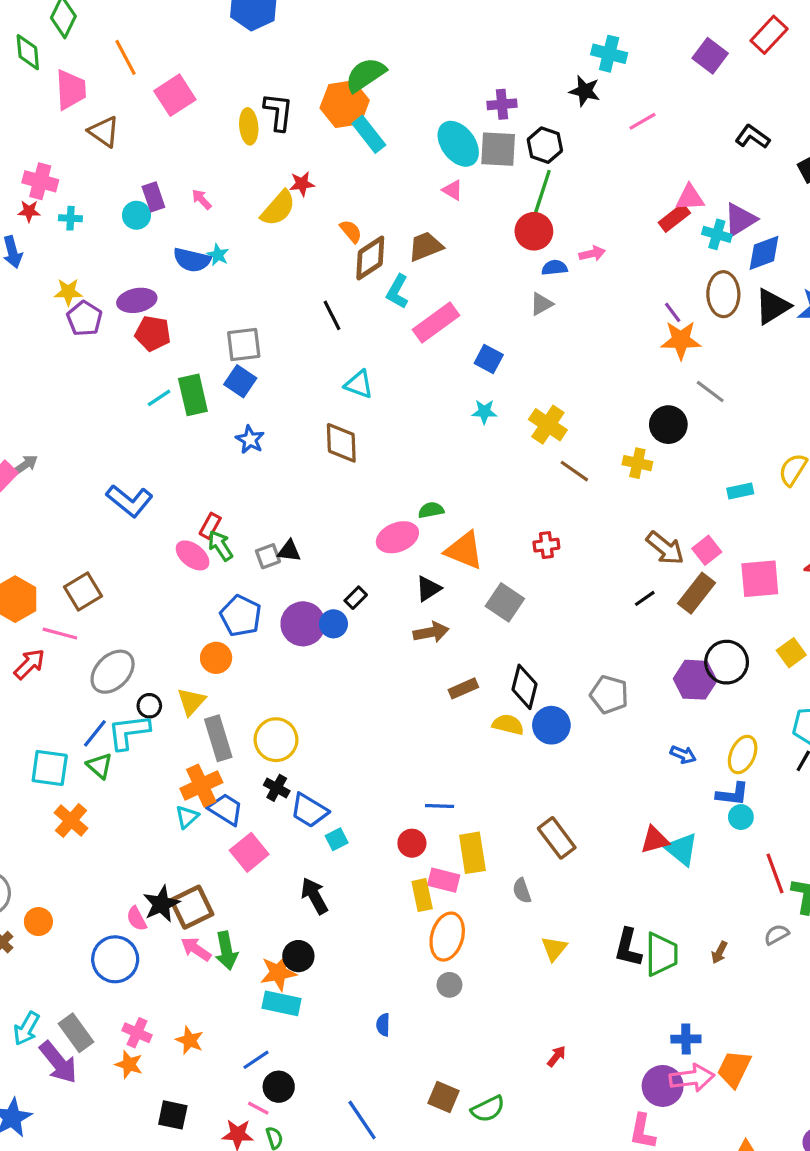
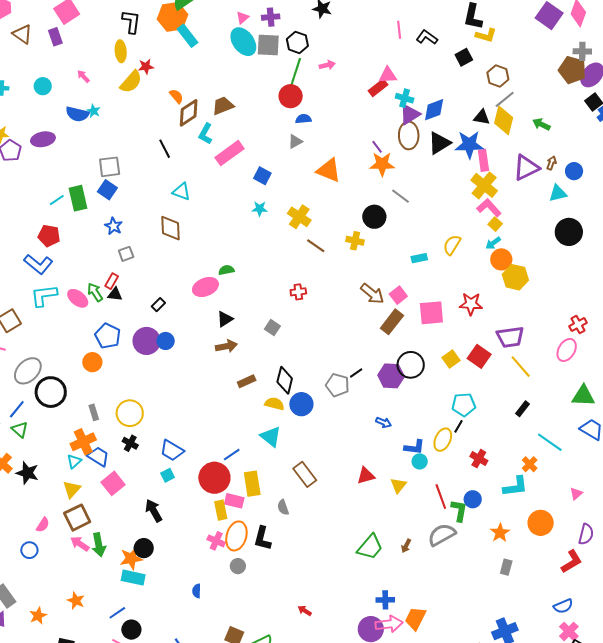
pink line: (642, 121) -> (399, 30), moved, turned -66
yellow ellipse: (249, 126) -> (121, 51), moved
pink triangle: (453, 190) -> (243, 18), moved, turned 48
purple rectangle: (153, 197) -> (55, 37), moved
purple triangle: (740, 220) -> (410, 114), moved
pink arrow: (592, 254) -> (327, 65), moved
red pentagon: (153, 333) -> (49, 236), moved
red rectangle: (210, 526) -> (112, 281), moved
orange triangle: (464, 550) -> (329, 170), moved
black triangle: (289, 551) -> (115, 294), moved
gray square: (268, 556) -> (126, 254), moved
black rectangle: (356, 598) -> (158, 305), moved
black line: (645, 598) -> (356, 373), moved
gray square: (505, 602) -> (272, 328), size x0.7
yellow triangle: (191, 702) -> (72, 489), moved
black circle: (149, 706) -> (51, 392), size x2.0
cyan L-shape: (129, 732) -> (44, 296), moved
gray rectangle: (218, 738) -> (94, 412), size x0.6
yellow ellipse: (743, 754) -> (443, 440), moved
blue line: (440, 806) -> (232, 455), turned -36
blue trapezoid: (309, 810) -> (172, 450), moved
red circle: (412, 843) -> (214, 478), size x1.8
cyan triangle: (681, 849) -> (271, 437), moved
black star: (161, 904) -> (27, 473), moved, turned -30
pink semicircle: (137, 919) -> (43, 525), turned -119
gray semicircle: (777, 935) -> (442, 535), size x1.8
black L-shape: (628, 948) -> (262, 538), moved
yellow triangle: (554, 949) -> (398, 485), moved
green trapezoid: (661, 954) -> (370, 547), turned 40
blue circle: (115, 959) -> (29, 550), size x0.6
pink cross: (137, 1033) -> (216, 541), moved
red arrow: (557, 1056) -> (305, 611), turned -96
orange star: (129, 1064) -> (38, 616), turned 30

